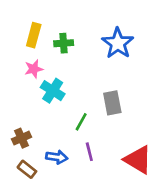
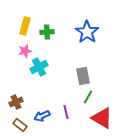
cyan cross: (53, 91) -> (39, 67), turned 30
green line: (81, 122) -> (88, 97), moved
blue arrow: (57, 157) -> (42, 116), turned 147

